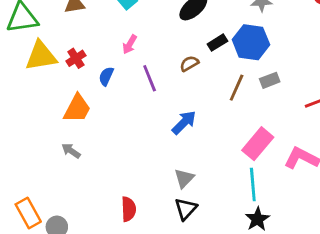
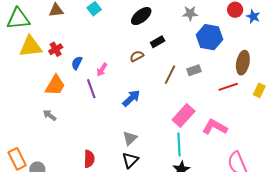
blue hexagon: (251, 42) -> (209, 37), moved
pink arrow: (130, 44) -> (102, 70), moved
purple line: (150, 78) -> (91, 89), moved

